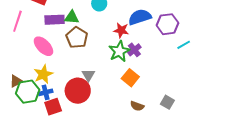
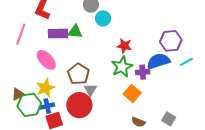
blue semicircle: (140, 17) -> (158, 61), moved
brown pentagon: (77, 38) -> (78, 74), moved
purple cross: (134, 50) -> (143, 72), moved, turned 32

